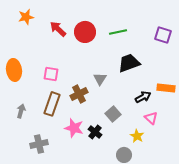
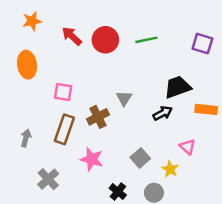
black trapezoid: (129, 63) -> (178, 87), moved
orange ellipse: (14, 70) -> (27, 65), moved
black arrow: (143, 97) -> (163, 113), moved
gray square: (113, 114) -> (140, 158), moved
black cross: (95, 132) -> (118, 192), moved
gray cross: (39, 144) -> (48, 179), turned -30

